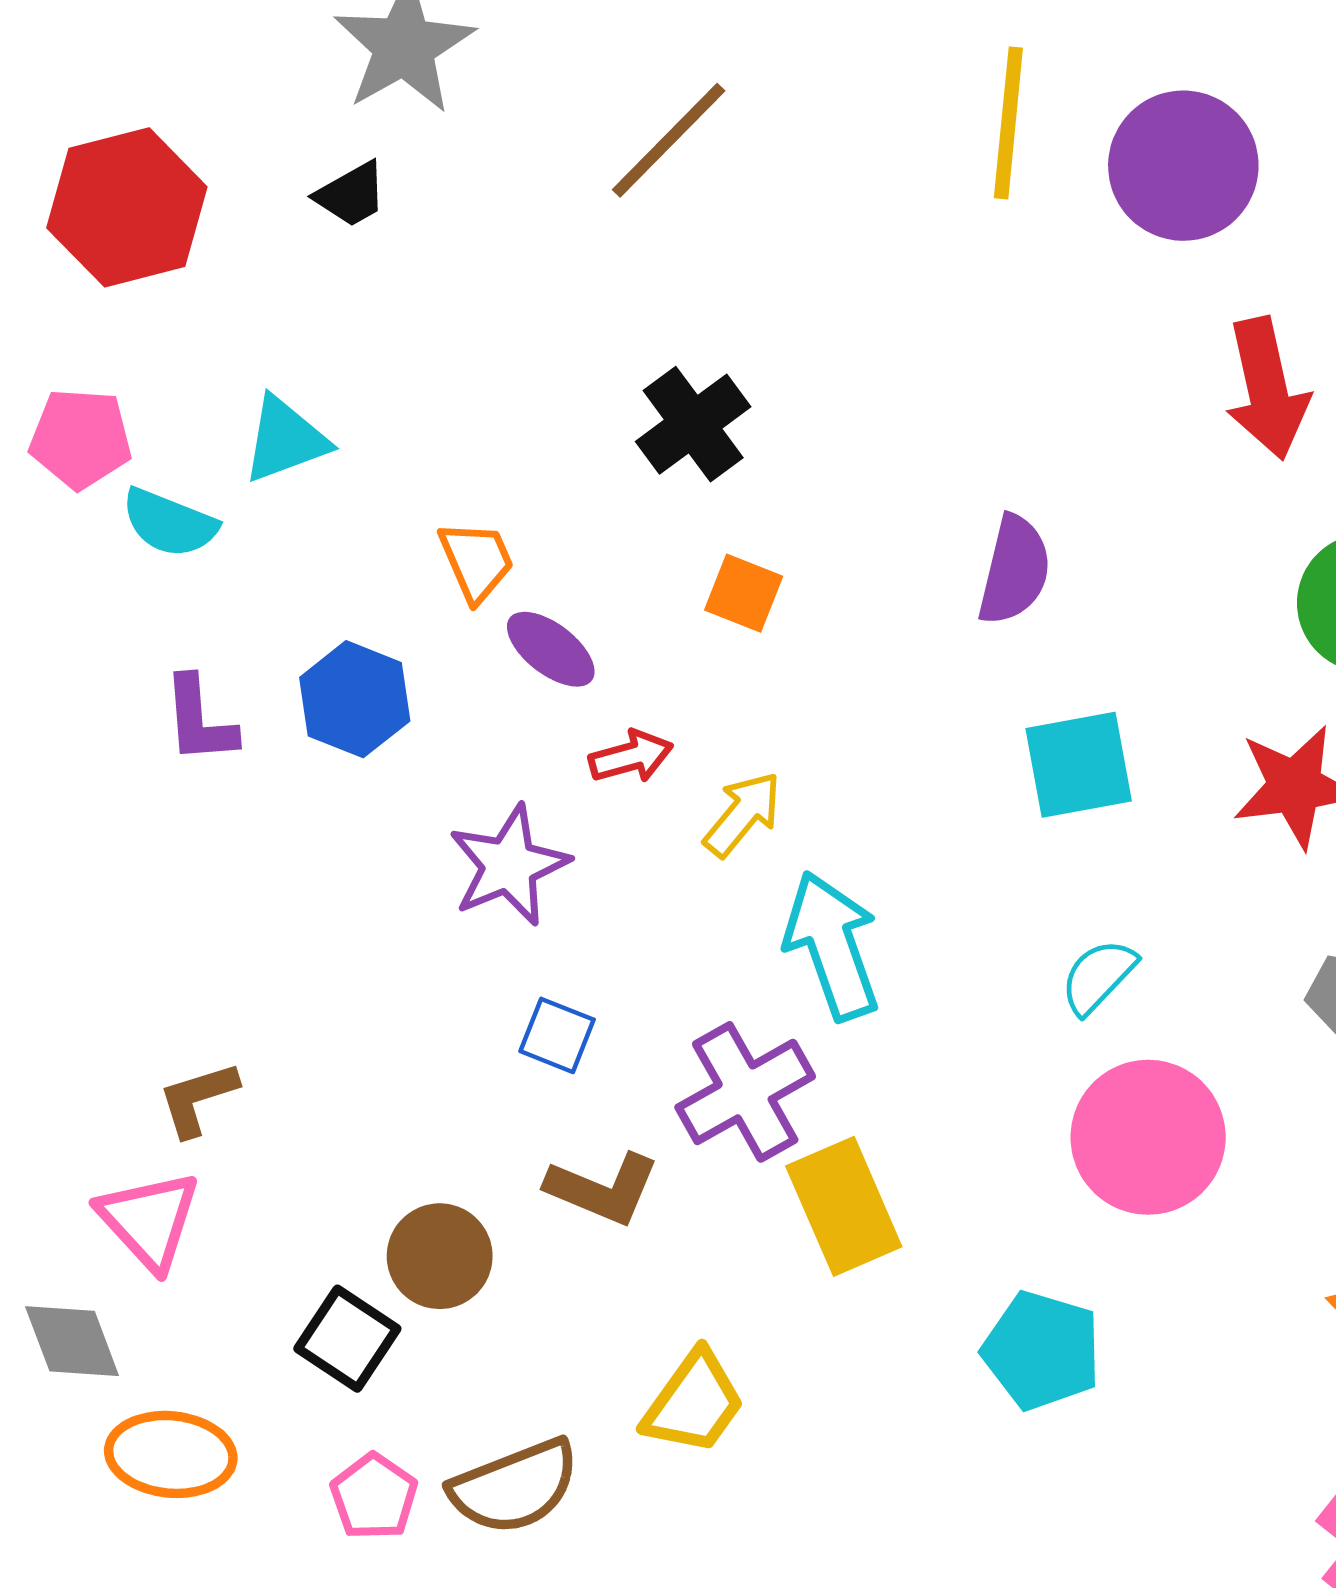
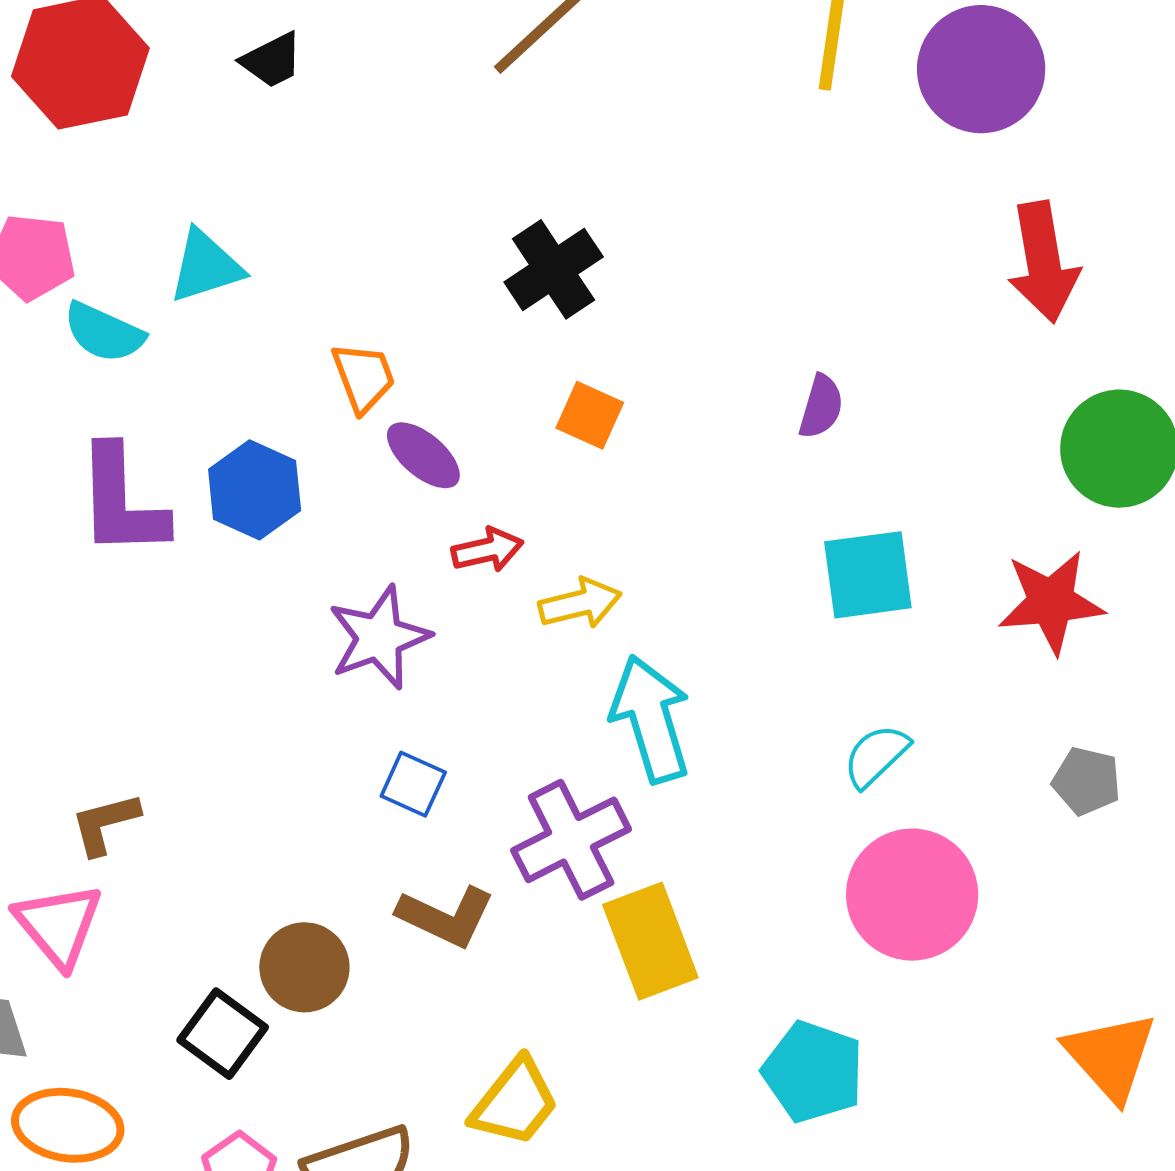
purple semicircle: (1014, 570) -> (821, 407), size x0.7
purple L-shape: (199, 720) -> (121, 501), size x1.5
yellow arrow: (743, 814) -> (580, 603), turned 34

